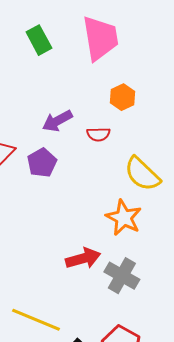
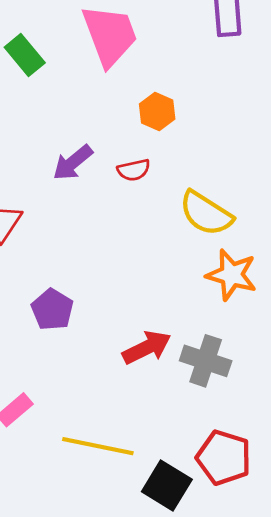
purple pentagon: (42, 163) -> (52, 310), moved
orange star: (124, 218) -> (232, 275), moved

